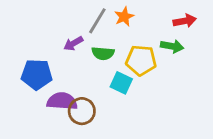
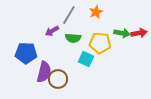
orange star: (124, 17) -> (96, 12), moved
red arrow: (185, 21) -> (139, 33), moved
purple semicircle: (62, 101) -> (44, 72), turned 100

